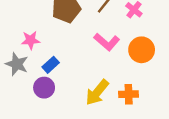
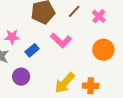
pink L-shape: (107, 42) -> (61, 40), moved
blue rectangle: (51, 65) -> (32, 50), moved

